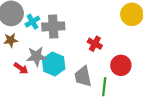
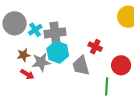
brown star: (11, 40) -> (24, 55), moved
cyan hexagon: (54, 64) -> (58, 52), moved
gray trapezoid: (83, 76) -> (81, 66), moved

